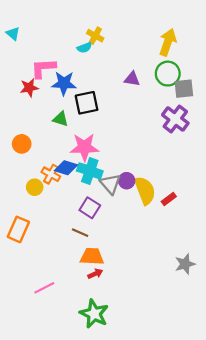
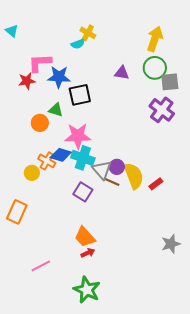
orange circle: (22, 144) -> (40, 123), moved
brown line: (80, 233) -> (112, 182), moved
orange trapezoid: (92, 256) -> (85, 237), turned -135

